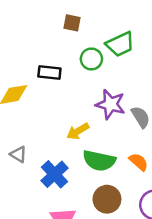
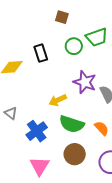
black rectangle: (49, 72) -> (41, 53), turned 60

